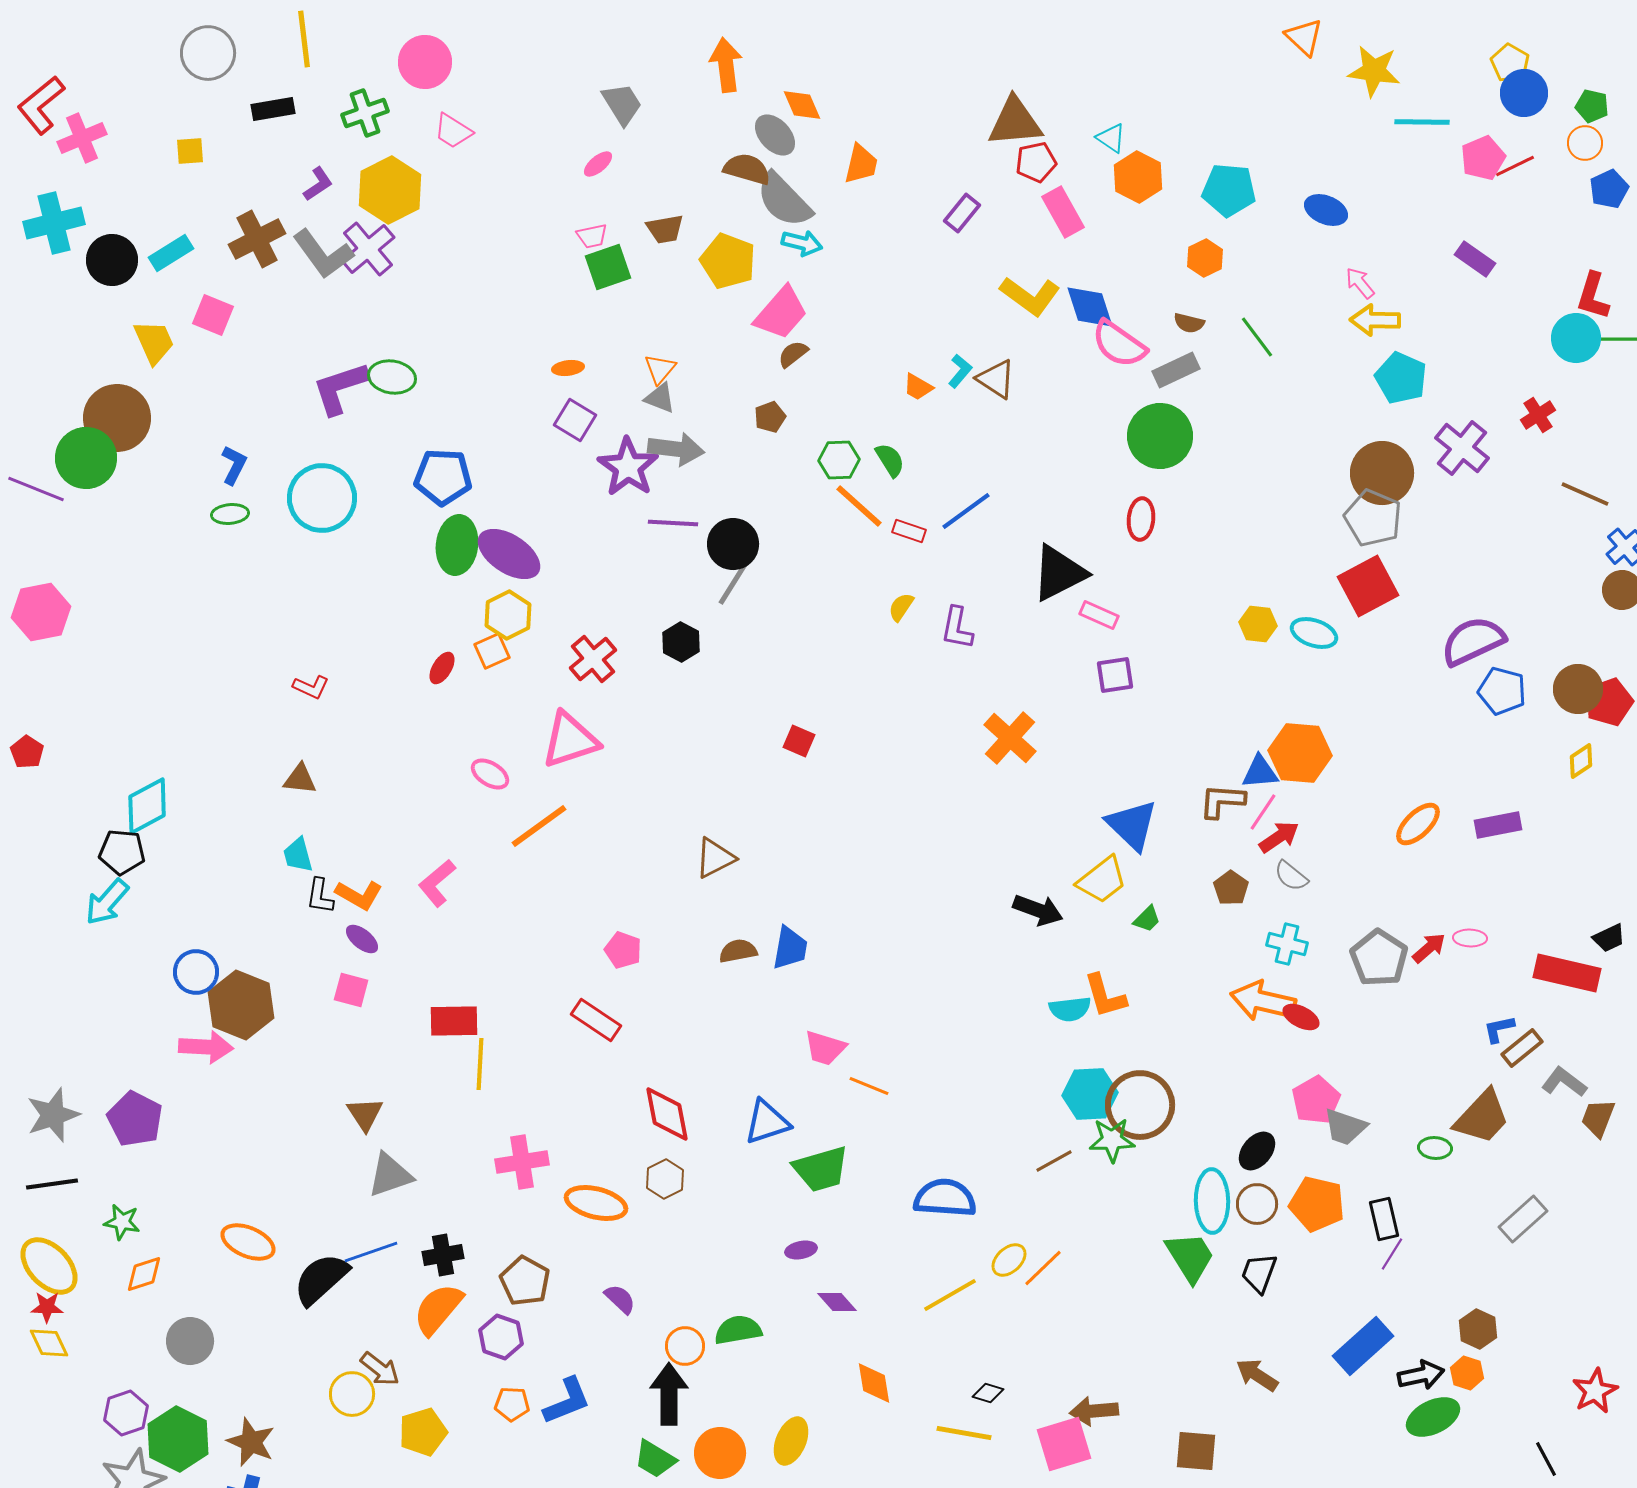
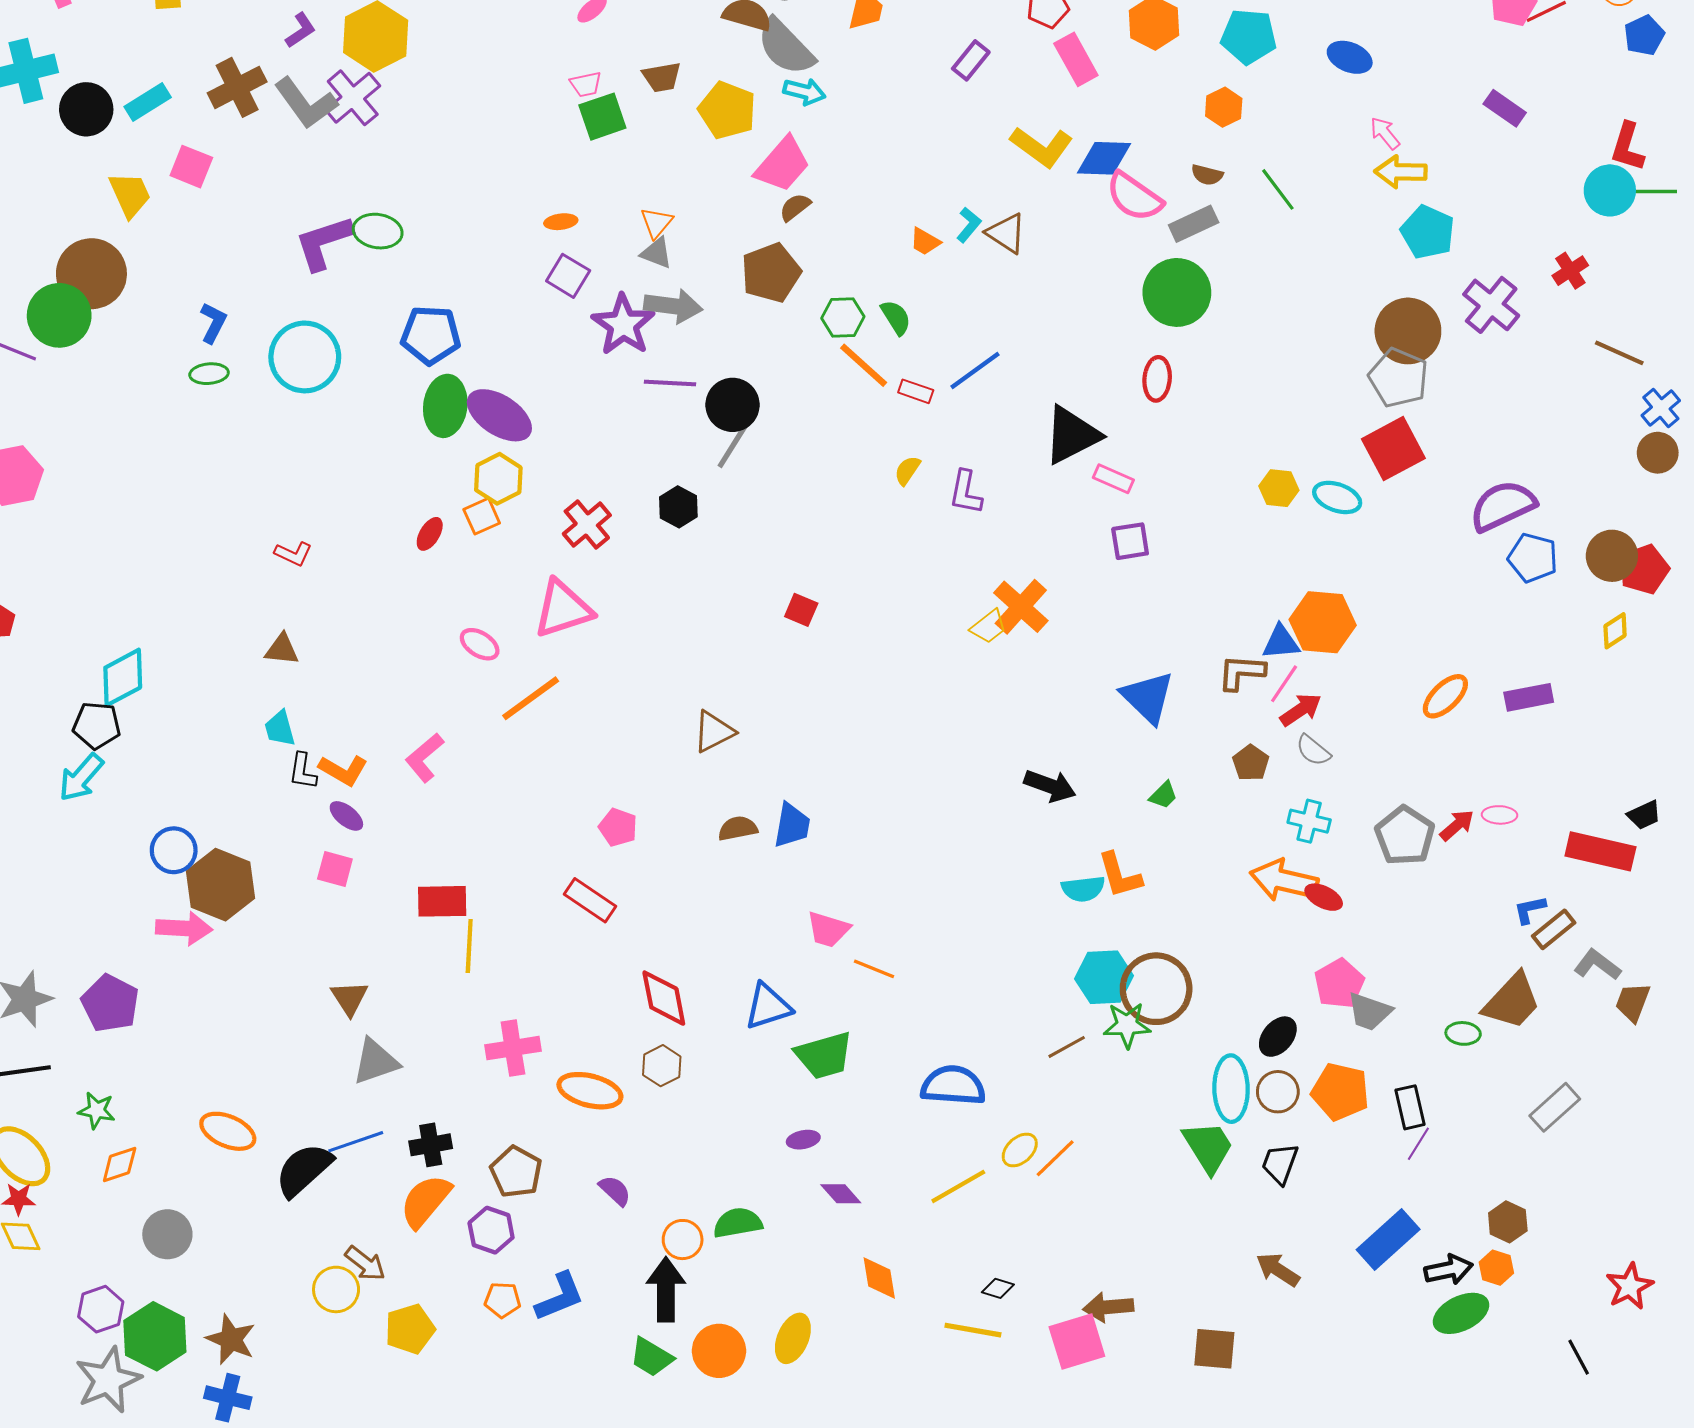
blue diamond: (1090, 307) -> (1104, 158), turned -70
brown pentagon: (770, 417) -> (771, 273), size x1.8
yellow trapezoid: (1102, 880) -> (989, 627), moved, size x0.7

